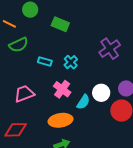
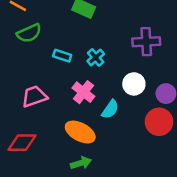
purple cross: (110, 49) -> (146, 42), turned 30
white circle: (101, 93) -> (134, 84), moved
orange ellipse: (61, 120) -> (80, 132), turned 35

